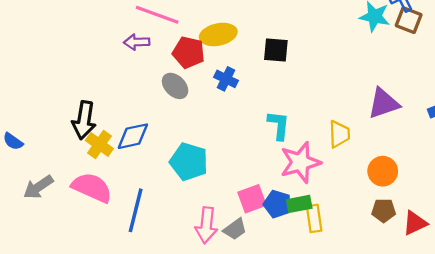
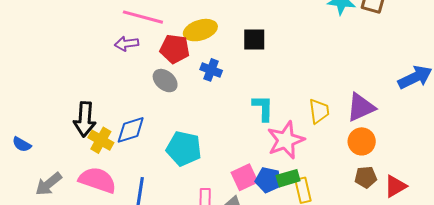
purple triangle: (384, 103) -> (361, 107), moved

